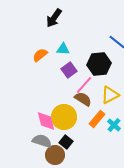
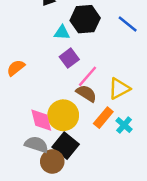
orange semicircle: (40, 55) -> (16, 68), moved
black hexagon: (99, 64) -> (85, 19), moved
black square: (66, 142) -> (66, 146), size x1.5

